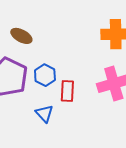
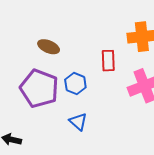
red rectangle: (67, 91) -> (108, 61), moved

